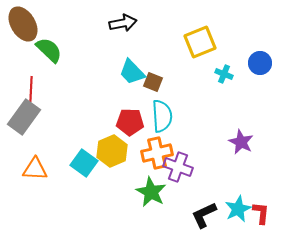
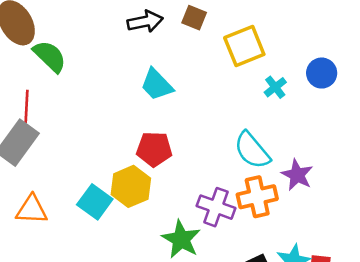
cyan cross: (224, 74) -> (275, 87), turned 30
brown square: (153, 82) -> (194, 18), moved
cyan semicircle: (162, 116) -> (252, 150), moved, turned 144
orange cross: (157, 153) -> (257, 197), moved

